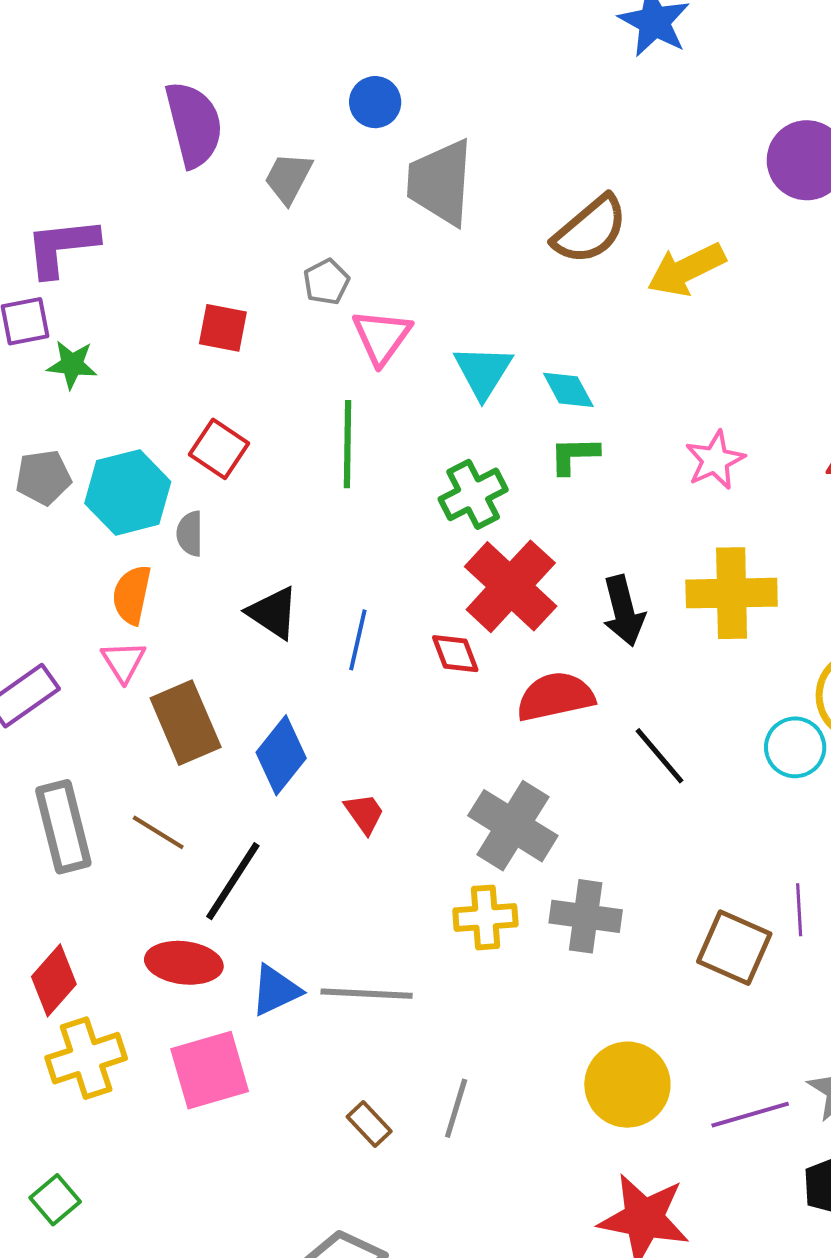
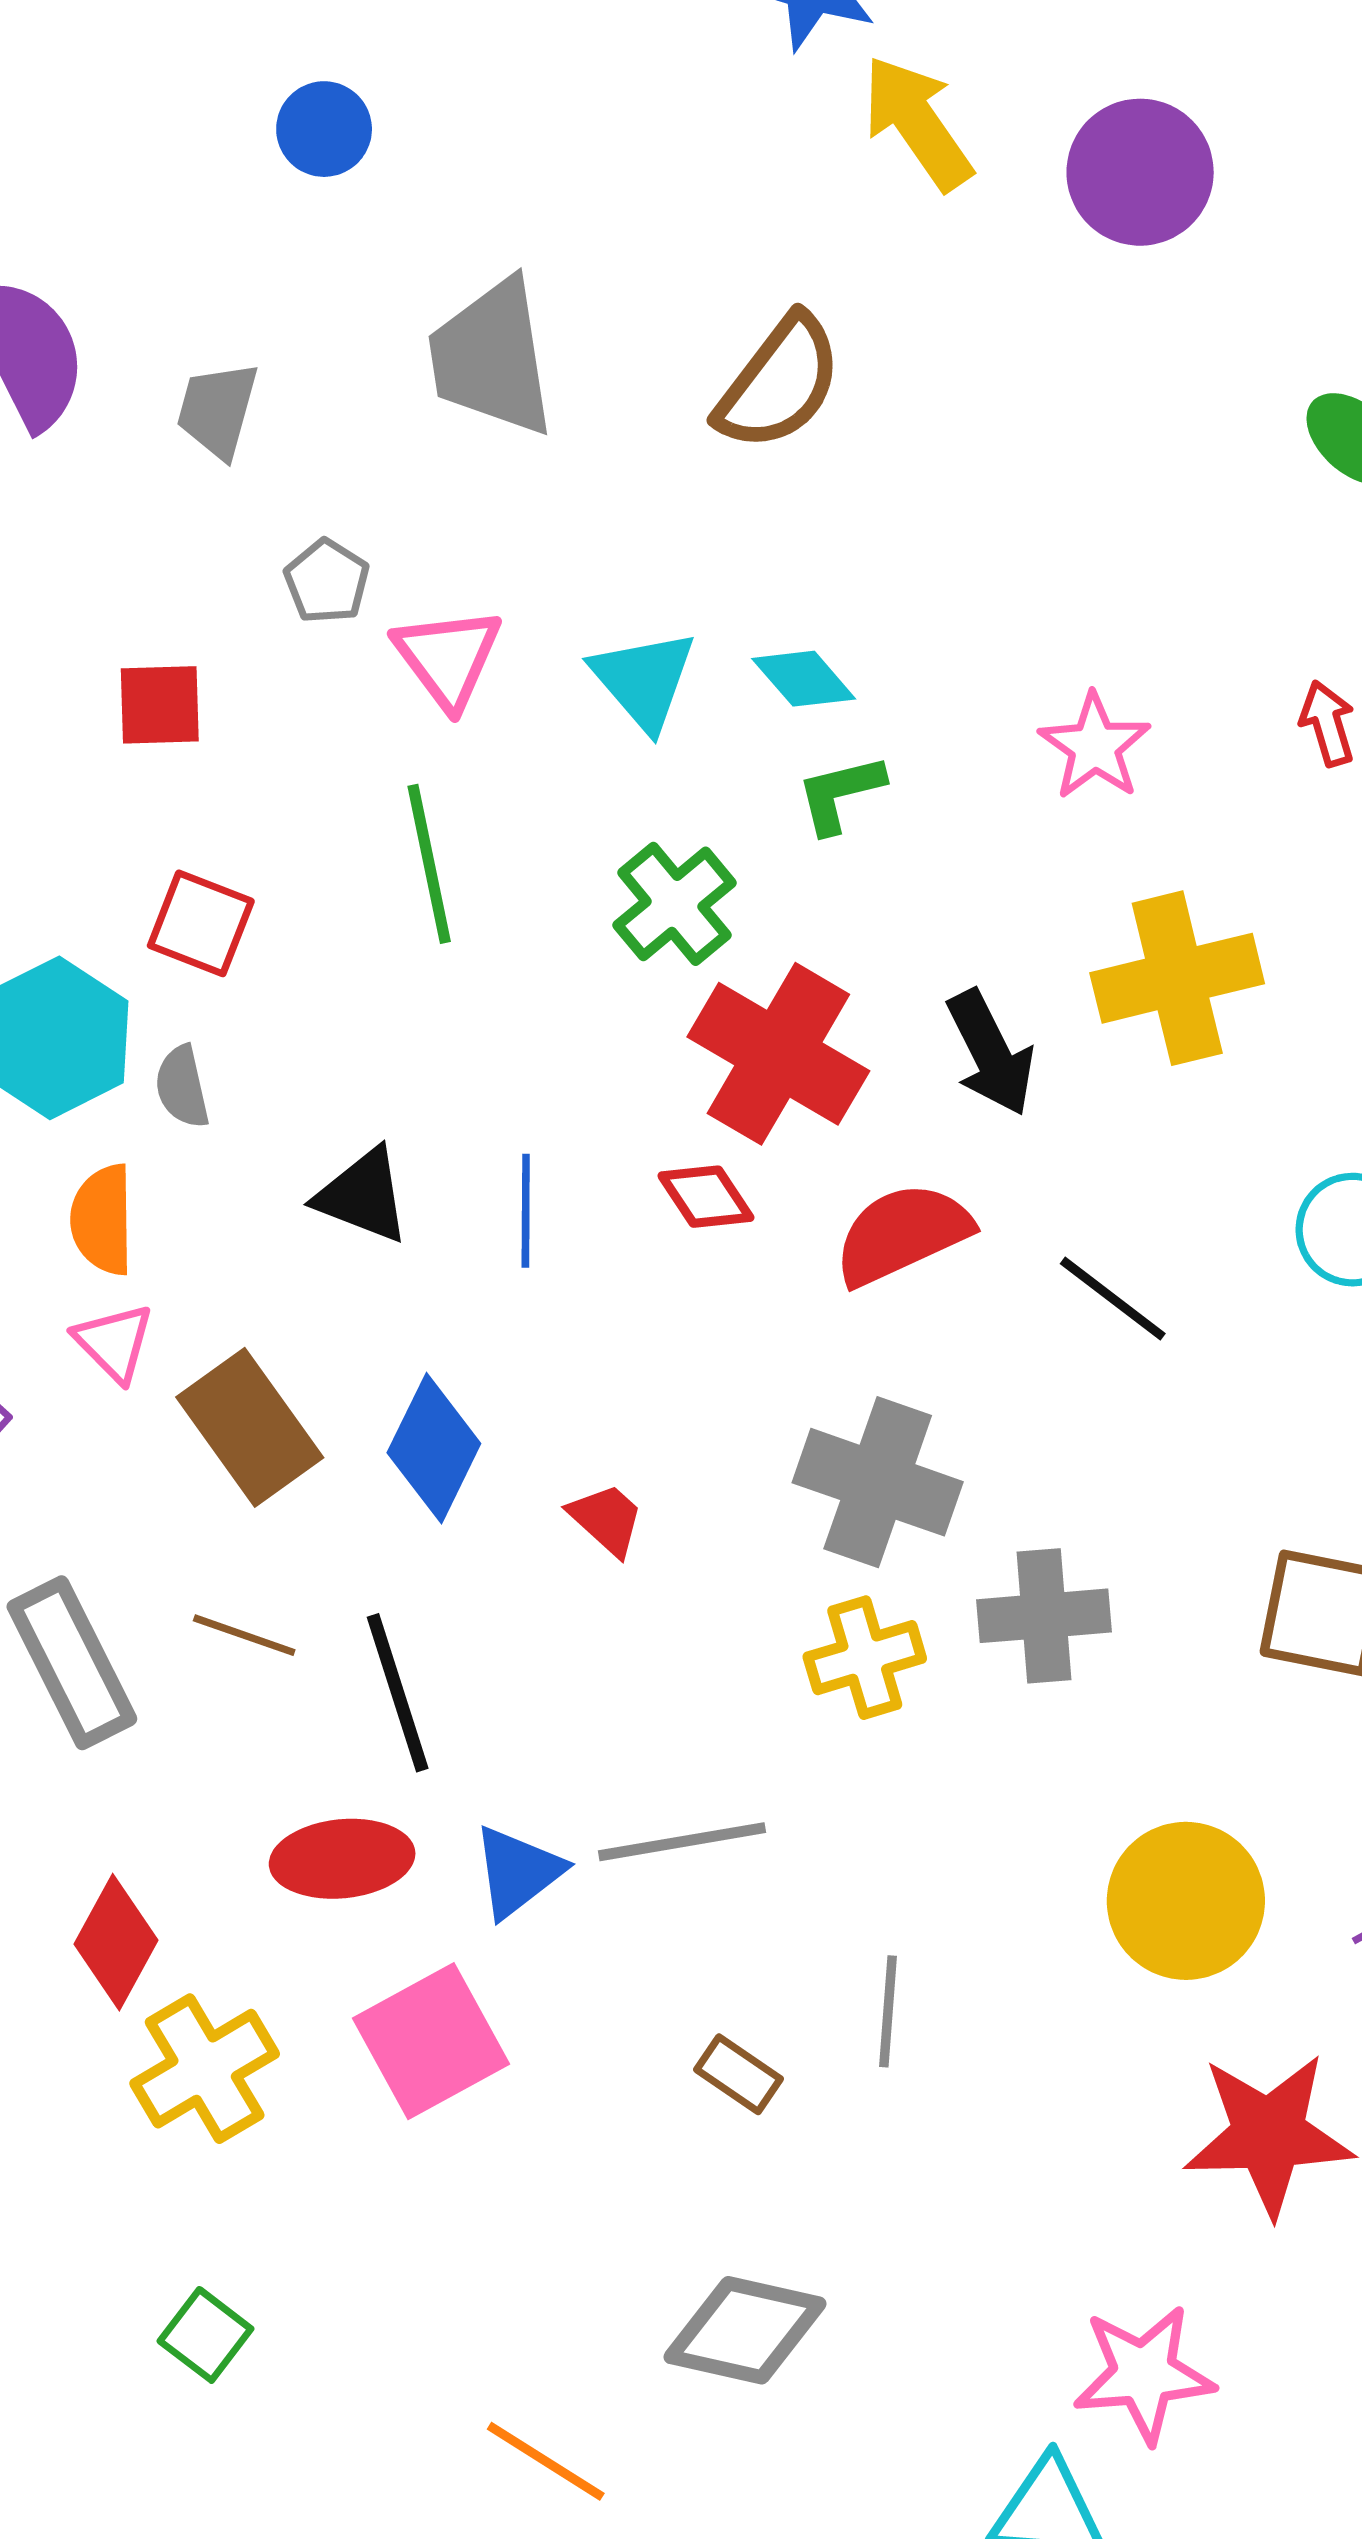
blue circle: (375, 102) -> (324, 129), moved
yellow arrow: (686, 269) -> (917, 123), moved, turned 94
black line: (233, 881) -> (398, 1693), turned -38

